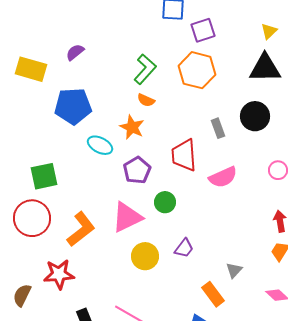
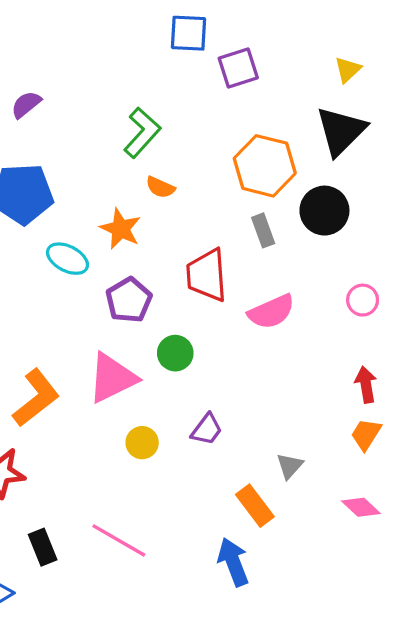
black triangle: (265, 68) -> (341, 131), turned -44
orange hexagon: (197, 70) -> (265, 166), moved
orange semicircle: (146, 100) -> (160, 187), moved
yellow circle: (145, 256) -> (142, 443), size x0.7

